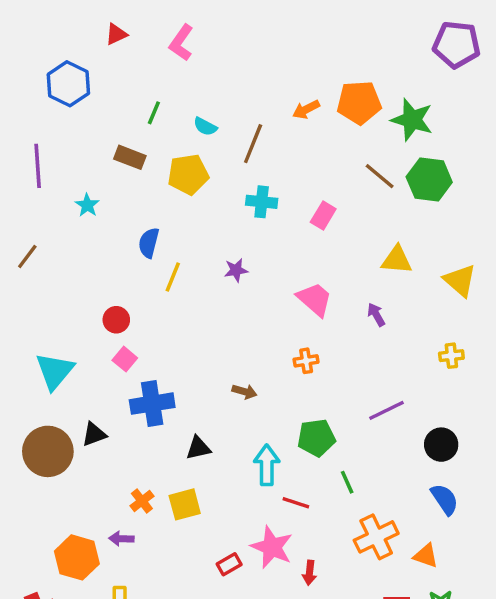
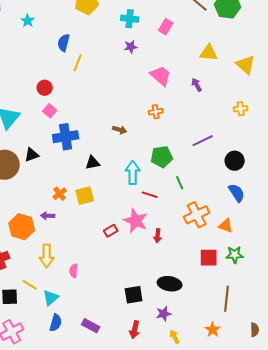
purple star: (236, 270) -> (131, 47), moved

